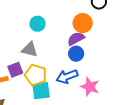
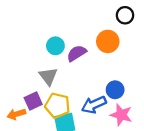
purple semicircle: (76, 39) -> (77, 53), moved
gray triangle: (30, 49) -> (48, 76), turned 42
blue circle: (76, 54) -> (115, 90), moved

